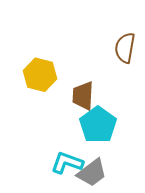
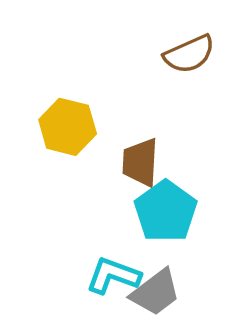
brown semicircle: (125, 48) -> (189, 54), moved, turned -124

